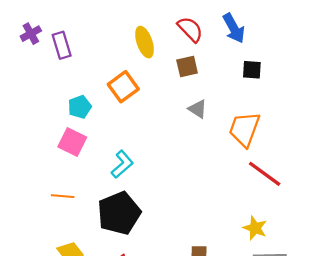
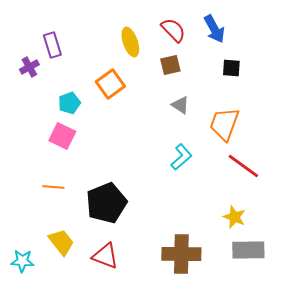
purple cross: (31, 34) -> (29, 67), moved
cyan L-shape: (122, 164) -> (181, 157), moved

